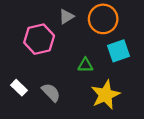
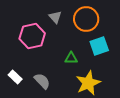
gray triangle: (66, 17) -> (55, 17), turned -40

